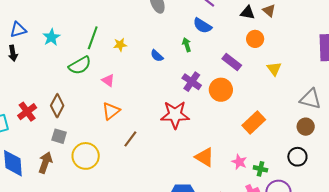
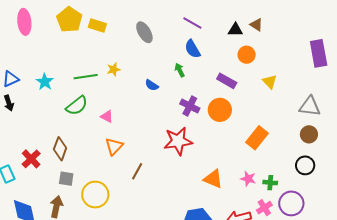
blue semicircle: (202, 26) -> (193, 49), turned 36
green line: (93, 38) -> (86, 77), turned 70
yellow star: (120, 45) -> (114, 69), moved

